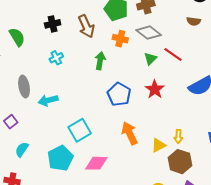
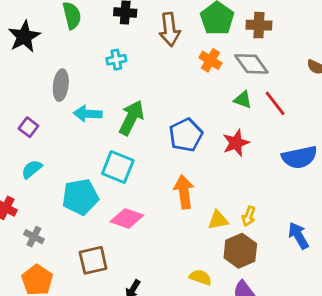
green triangle: (150, 59) -> (243, 100), turned 48
green arrow: (100, 61) -> (131, 118), moved, size x1.4
purple square: (11, 122) -> (28, 127), turned -32
cyan square: (80, 130) -> (118, 167), turned 35

